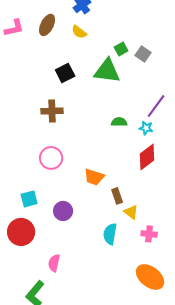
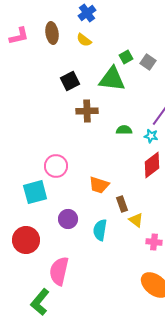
brown ellipse: (47, 25) -> (52, 33), turned -35
brown cross: (52, 111) -> (87, 111), moved
cyan square: (29, 199) -> (35, 192), moved, size x1.4
cyan semicircle: (110, 234) -> (100, 230), moved
pink semicircle: (54, 263) -> (59, 271), size x1.6

